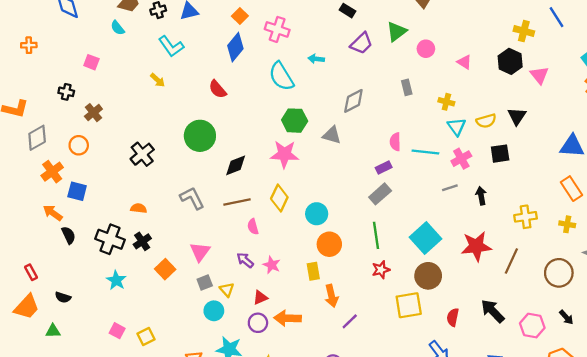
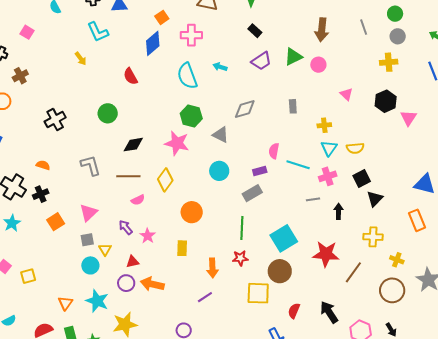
pink cross: (277, 29) -> (191, 35), turned -30
yellow cross: (524, 31) -> (389, 62), moved, turned -30
pink circle: (426, 49) -> (318, 65), moved
yellow cross: (446, 102) -> (324, 125), turned -32
black triangle: (517, 116) -> (375, 199), moved
green circle: (200, 136) -> (108, 113), size x0.7
black square: (500, 154) -> (362, 179), turned -30
cyan circle: (317, 214) -> (219, 171), moved
yellow cross: (567, 224) -> (397, 260), moved
pink semicircle: (253, 227) -> (138, 200), turned -112
orange circle: (329, 244) -> (192, 212), moved
orange arrow: (331, 296) -> (212, 268), moved

